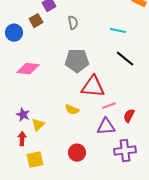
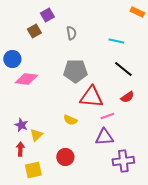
blue circle: (14, 33) -> (12, 59), moved
red semicircle: (129, 116) -> (127, 97), moved, turned -152
red circle: (77, 153) -> (65, 157), moved

